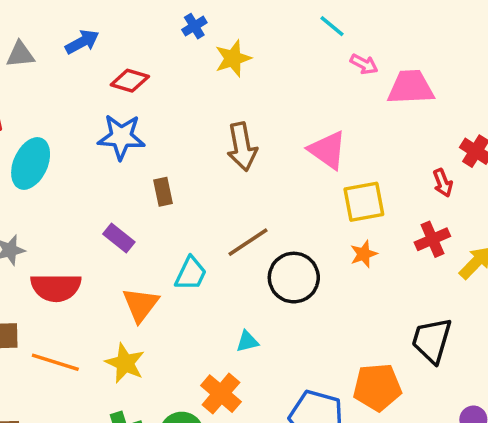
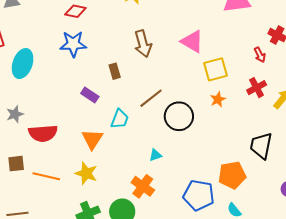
brown rectangle: (163, 192) -> (115, 71), moved
purple rectangle: (119, 238) -> (90, 95), moved

